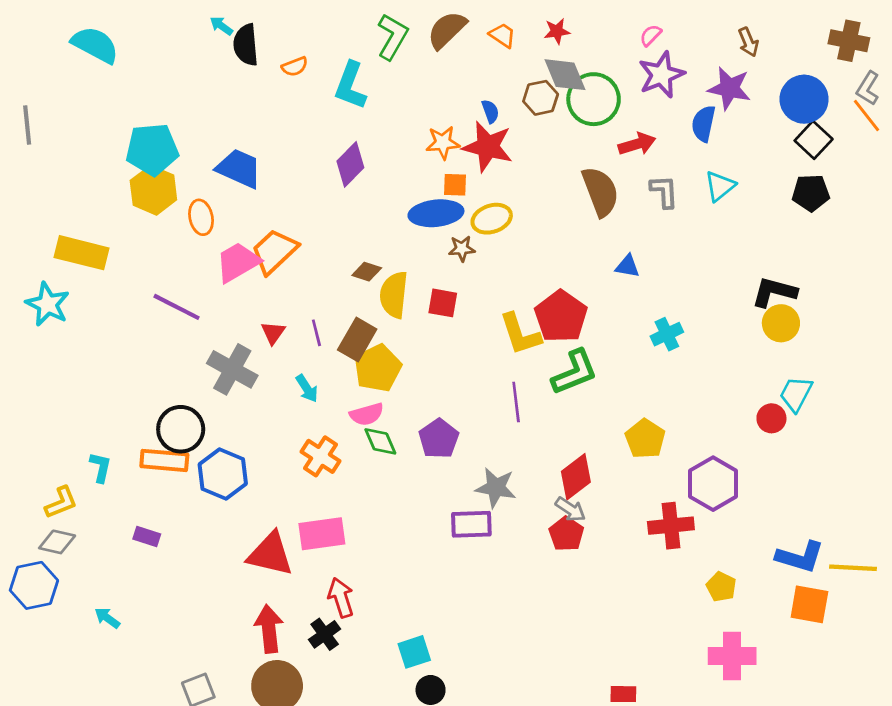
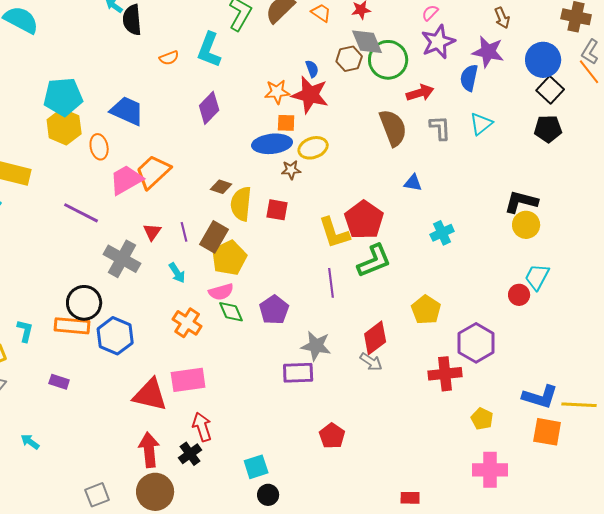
orange semicircle: (295, 67) -> (169, 58), moved
red pentagon: (566, 534) -> (332, 436), moved

